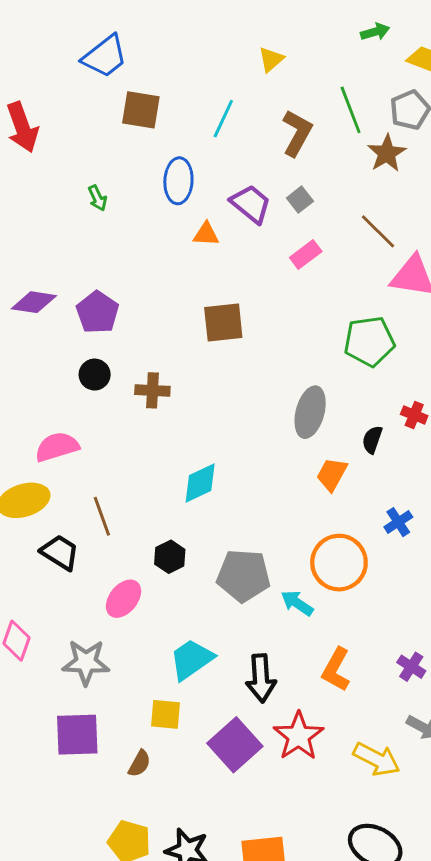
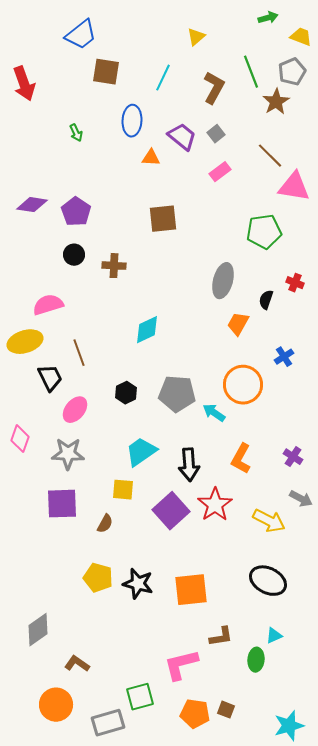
black trapezoid: (60, 552) -> (50, 378), turned 32
black hexagon: (170, 557) -> (126, 393), moved
pink ellipse: (124, 599) -> (75, 410), moved

